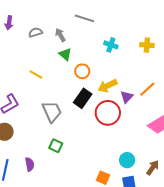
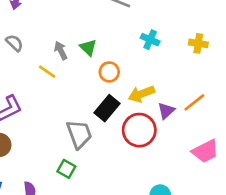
gray semicircle: (35, 32) -> (14, 43), moved, turned 56
gray arrow: (60, 35) -> (61, 51), moved
gray trapezoid: (52, 112) -> (79, 134), moved

